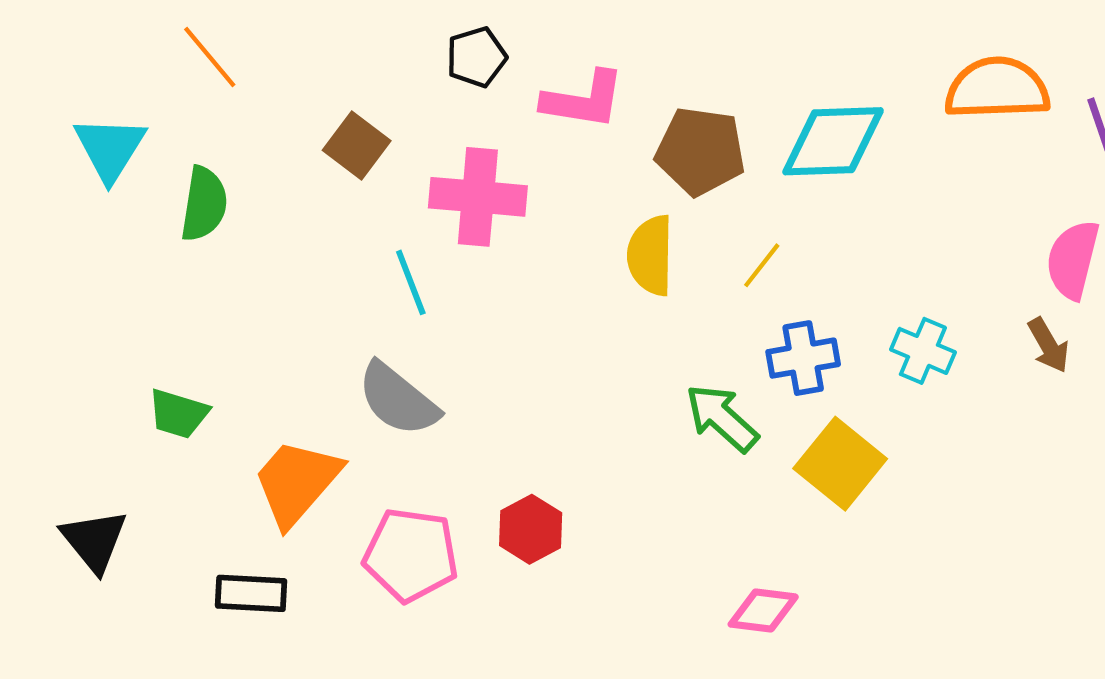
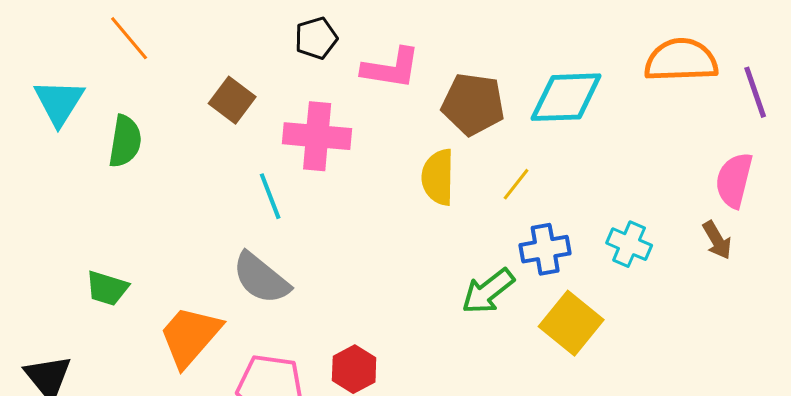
green arrow: (722, 418) -> (488, 291), turned -80

